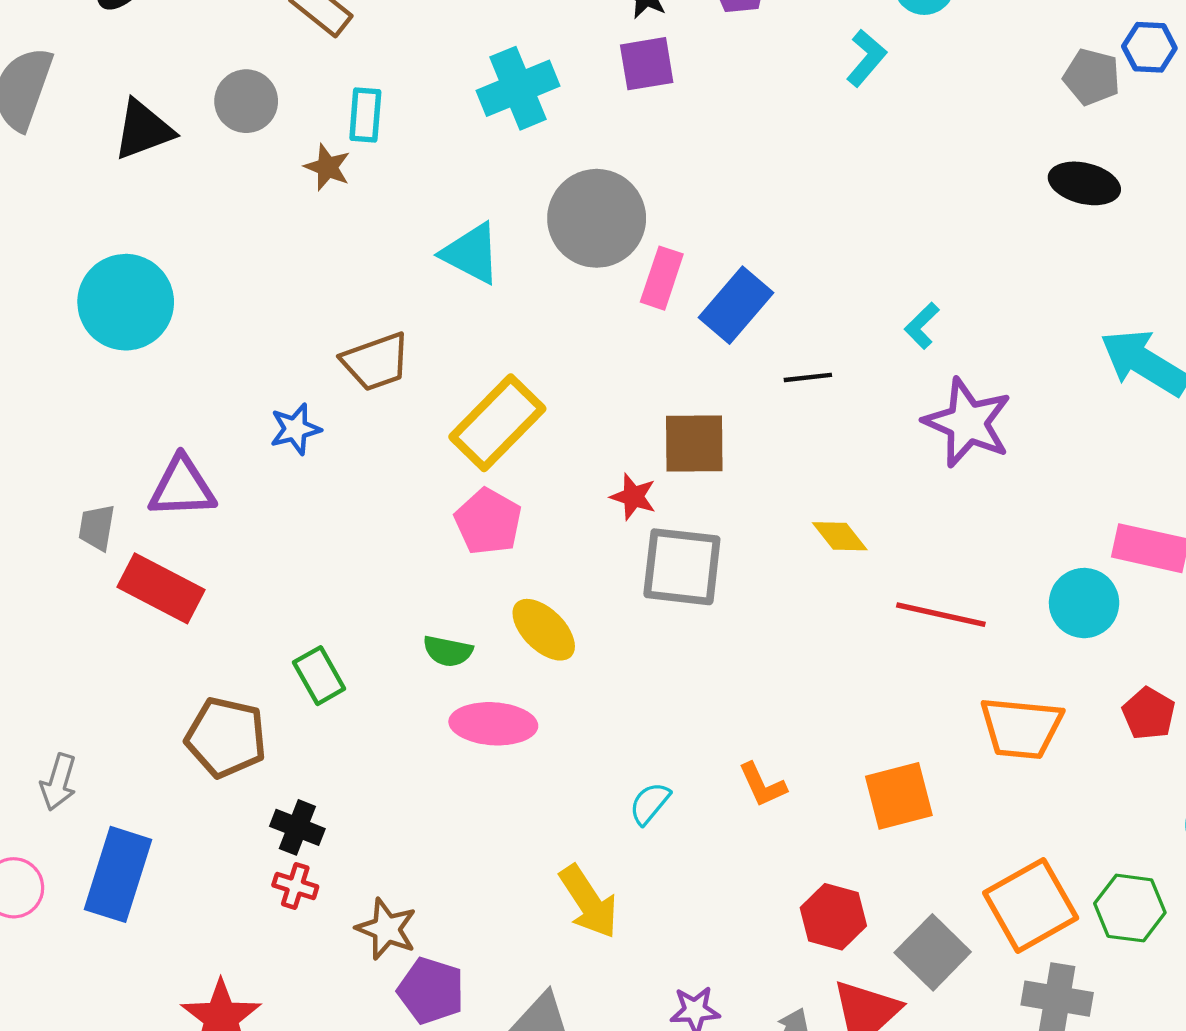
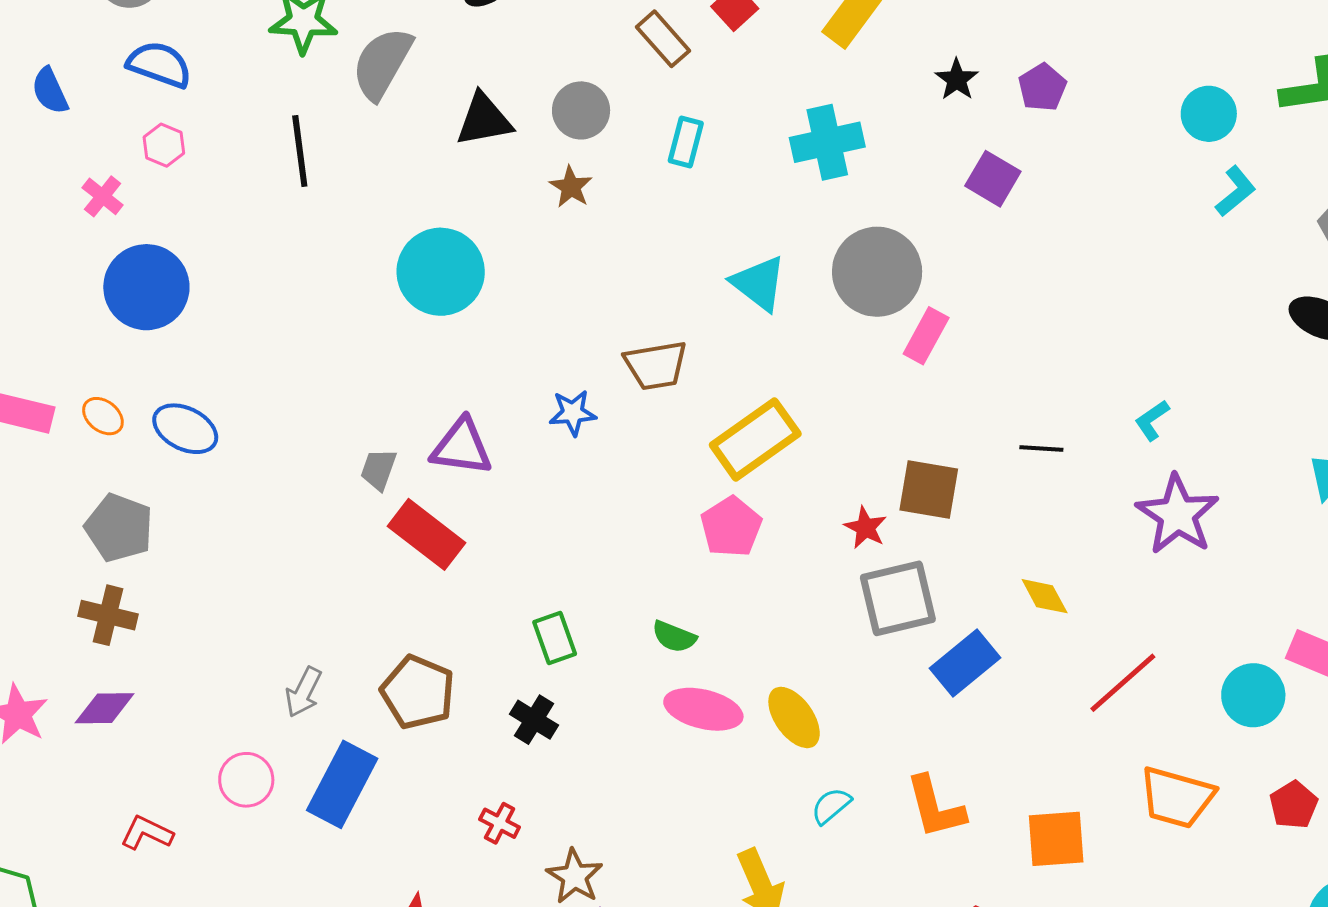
cyan L-shape: (866, 58) -> (1236, 191), moved
purple square: (647, 64) -> (993, 179), moved, turned 30
brown star: (327, 167) -> (571, 187), moved
blue rectangle: (736, 305) -> (965, 663), moved
gray square: (682, 567) -> (898, 598), turned -30
red line: (941, 615) -> (1123, 683), turned -64
yellow ellipse: (544, 630) -> (794, 717), moved
brown pentagon: (226, 737) -> (418, 692), moved
orange L-shape: (762, 785) -> (935, 807), size x1.5
black cross: (297, 827) -> (534, 720), moved

